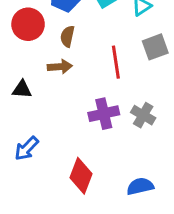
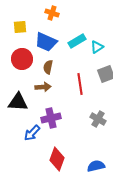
black triangle: (22, 89) -> (18, 102), size x1.5
purple cross: (104, 114) -> (51, 118), moved
blue arrow: (26, 148) -> (32, 133), moved

